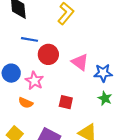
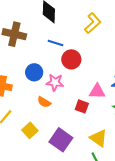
pink triangle: (80, 62) -> (97, 91), moved, turned -42
pink star: (34, 81) -> (55, 82), turned -30

